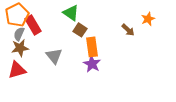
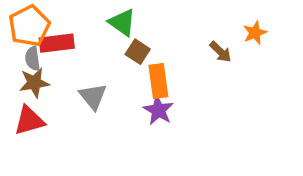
red rectangle: (33, 25) -> (57, 43), turned -66
gray semicircle: (19, 34) -> (33, 59), turned -32

